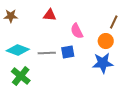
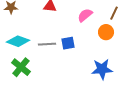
pink semicircle: (77, 31) -> (85, 15), moved, turned 77
blue star: (103, 63) -> (102, 69), moved

